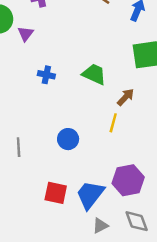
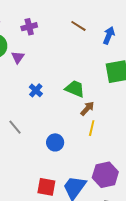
blue cross: (46, 75) -> (36, 90), turned 32
brown arrow: (126, 97) -> (87, 108), moved
gray line: (19, 147) -> (15, 127), moved, turned -35

